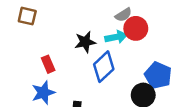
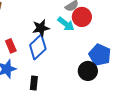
cyan arrow: (116, 37) -> (66, 24), turned 48
blue diamond: (104, 67) -> (38, 47), moved

